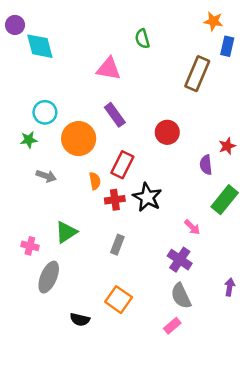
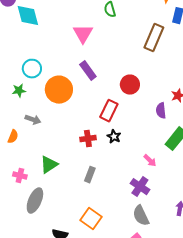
pink triangle: (109, 69) -> (83, 34), turned 50
red rectangle: (122, 165) -> (109, 111), moved
orange semicircle: (95, 181) -> (13, 137), moved, turned 32
black star: (147, 197) -> (114, 137), size x0.6

